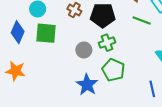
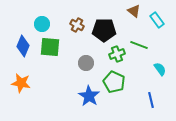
green line: (142, 21) -> (139, 45), moved
green cross: (107, 43) -> (117, 54), moved

